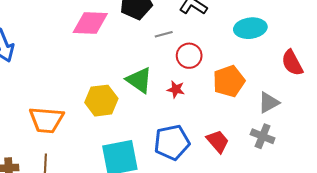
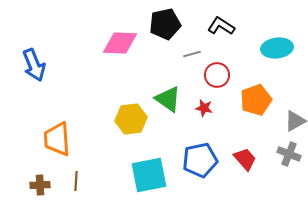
orange trapezoid: (46, 120) -> (57, 139), moved, turned 81

